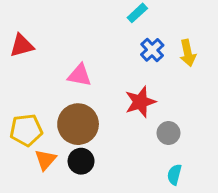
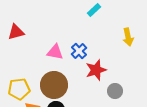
blue cross: (152, 50) -> (79, 51), moved

